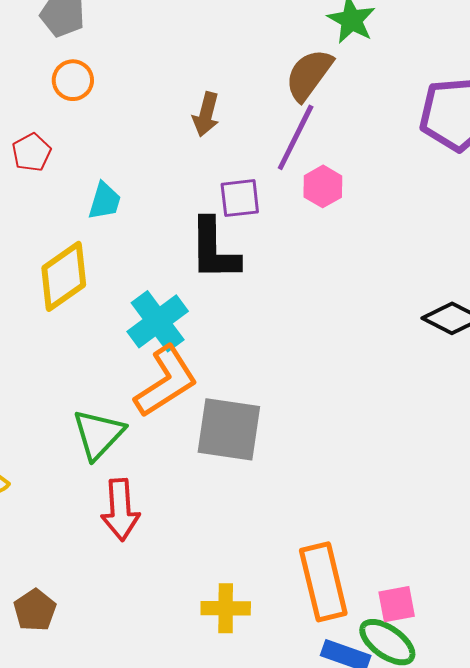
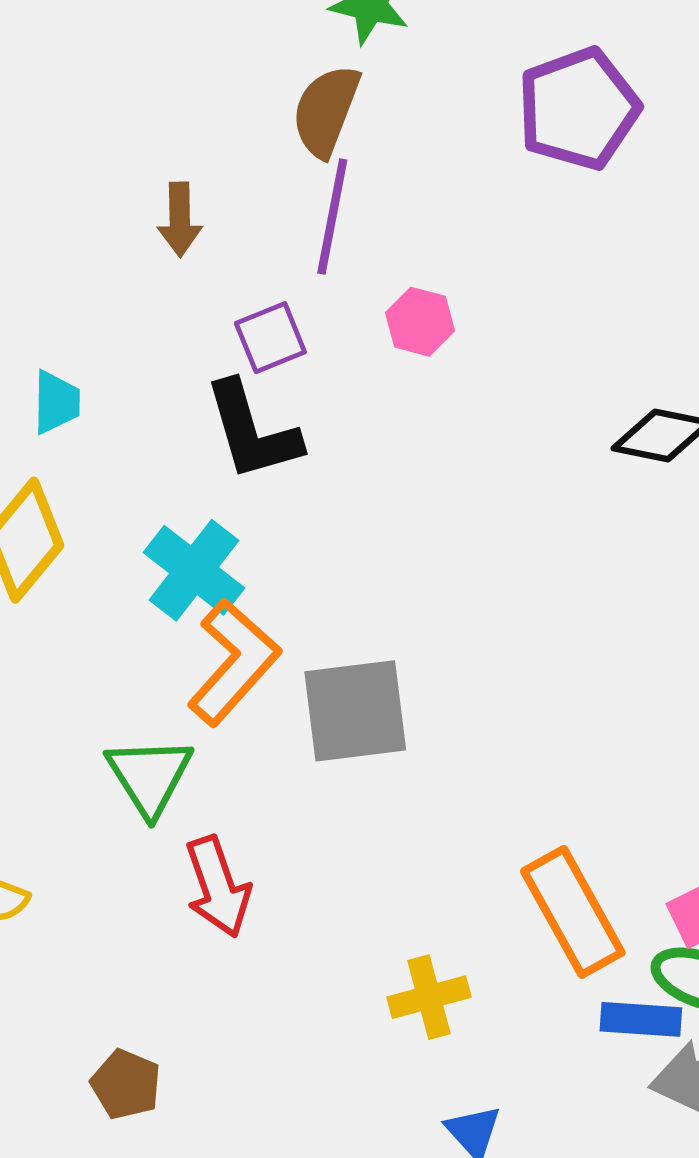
pink hexagon: (323, 186) -> (420, 322), moved

